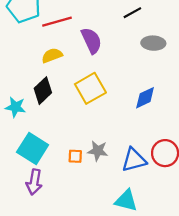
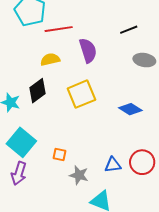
blue diamond: (145, 98) -> (130, 109), turned 50
gray star: (98, 151) -> (79, 175), moved
blue triangle: (134, 160) -> (113, 165), size x0.7

